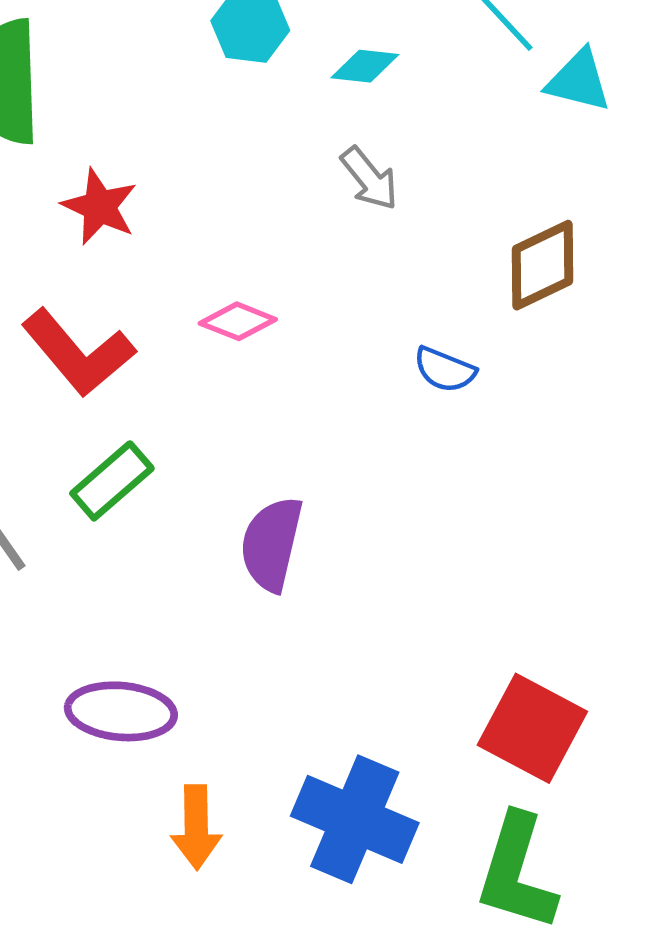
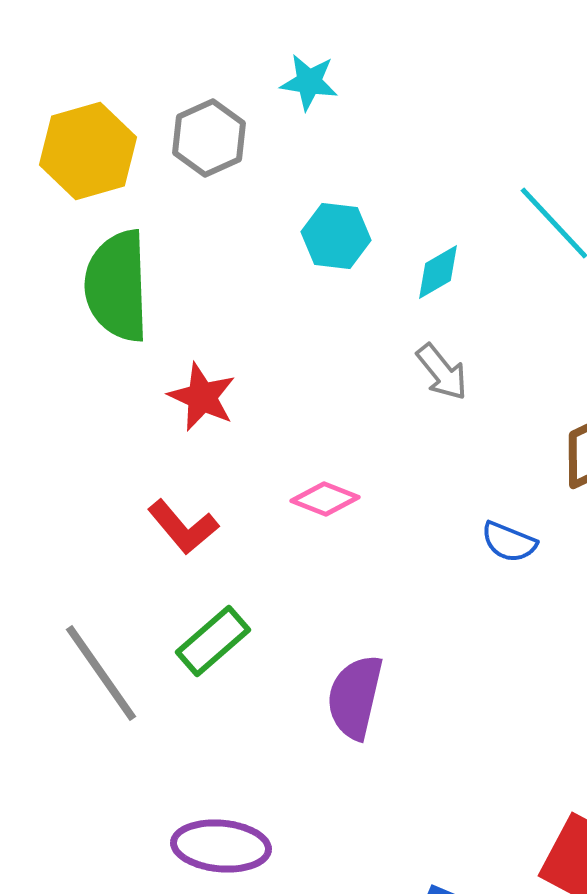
cyan diamond: (365, 66) -> (438, 272), turned -36
red L-shape: (78, 353) -> (183, 527), size x0.7

